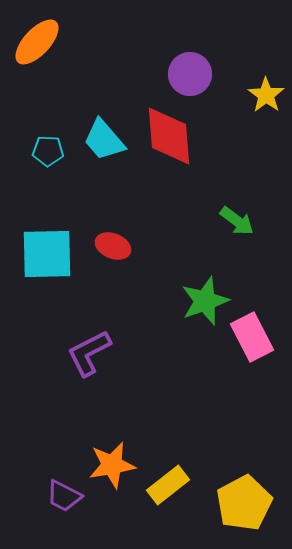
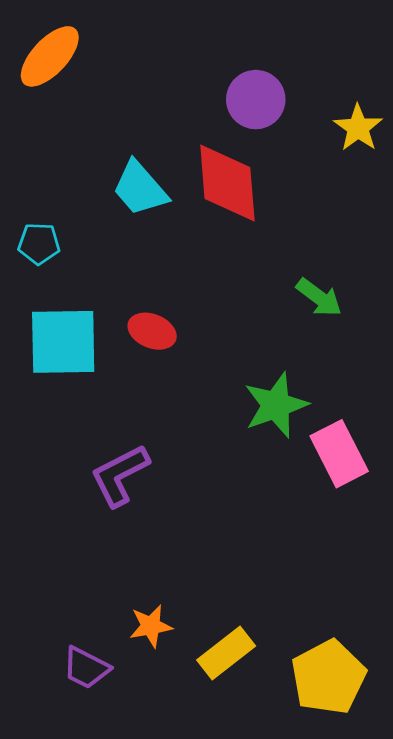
cyan pentagon: (48, 151) -> (39, 244), moved
orange star: (112, 465) -> (151, 626), size x0.7

